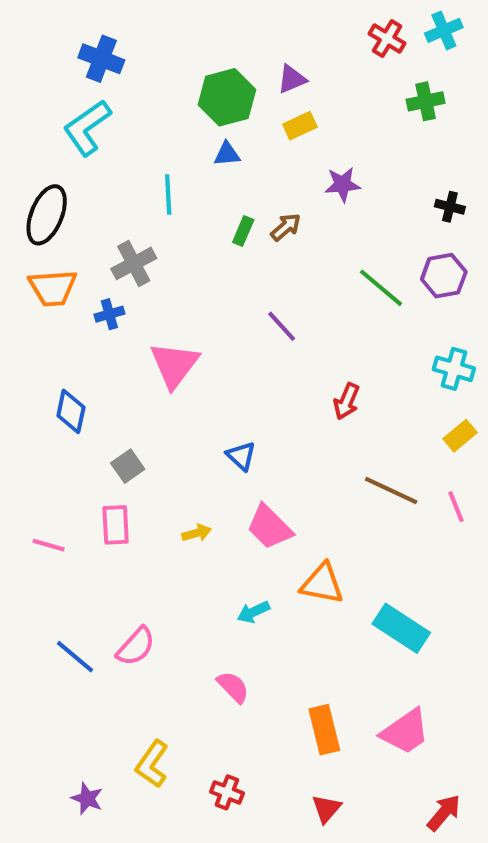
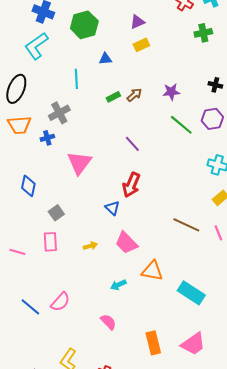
green hexagon: (227, 97) -> (84, 25), moved
purple star: (342, 184) -> (171, 92), moved
green rectangle: (243, 231) -> (113, 97), turned 40
red arrow: (347, 401) -> (131, 185), moved, size x1.4

